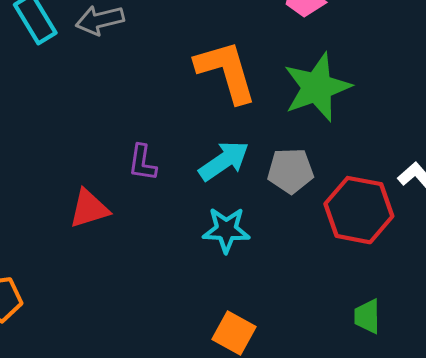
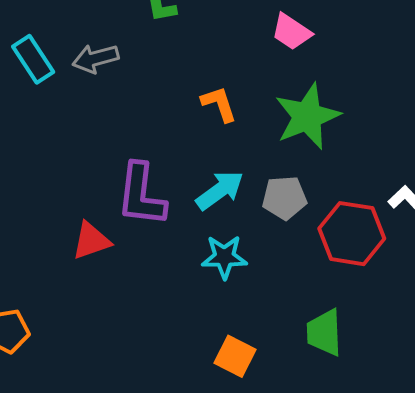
orange L-shape: (226, 71) -> (219, 104), size x0.6
purple L-shape: (142, 163) -> (141, 195), size x1.8
green trapezoid: (367, 316) -> (324, 333), moved, size x1.4

